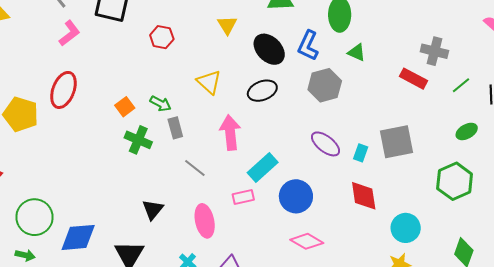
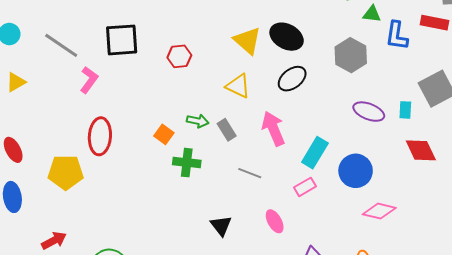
yellow triangle: (227, 25) -> (247, 41), moved, size x1.4
blue L-shape: (308, 46) -> (397, 36), moved
gray rectangle: (175, 128) -> (227, 130), moved
pink ellipse: (205, 221) -> (275, 221), size x0.7

